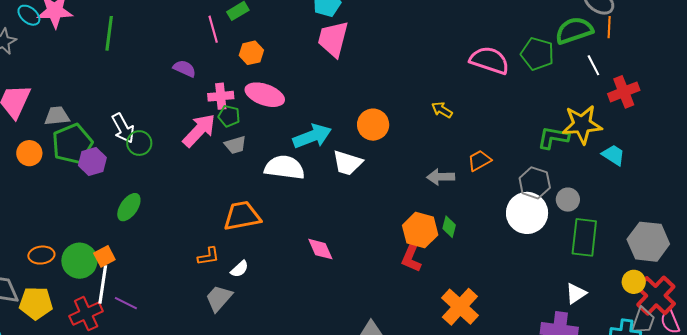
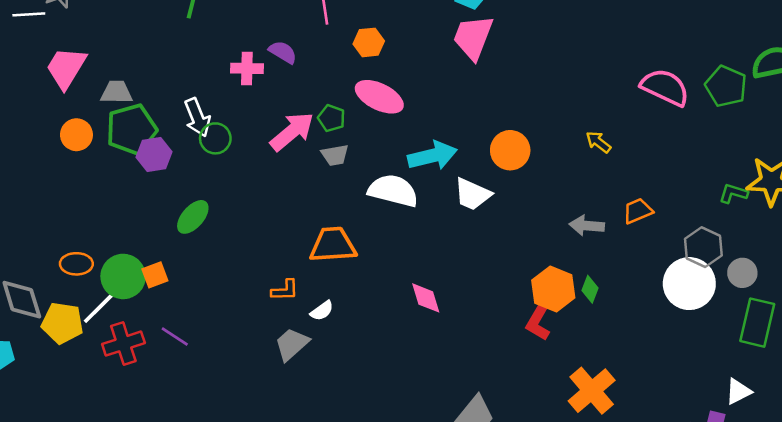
pink cross: (221, 96) -> (247, 68), moved
green L-shape: (553, 138) -> (733, 193), size x0.7
white line: (103, 284) -> (102, 305), moved, turned 30

